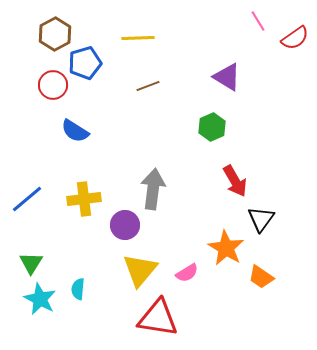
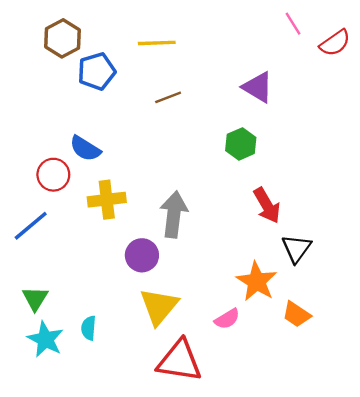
red circle: (53, 85) -> (53, 175), moved
yellow cross: (84, 199) -> (107, 200), moved
pink semicircle: (187, 273) -> (227, 319), moved

